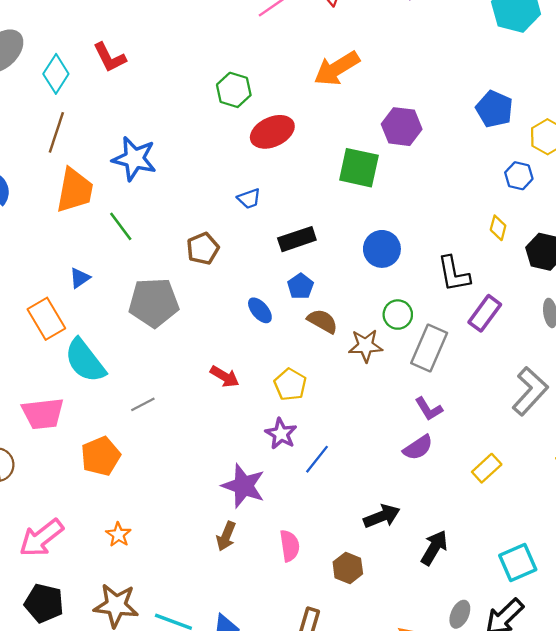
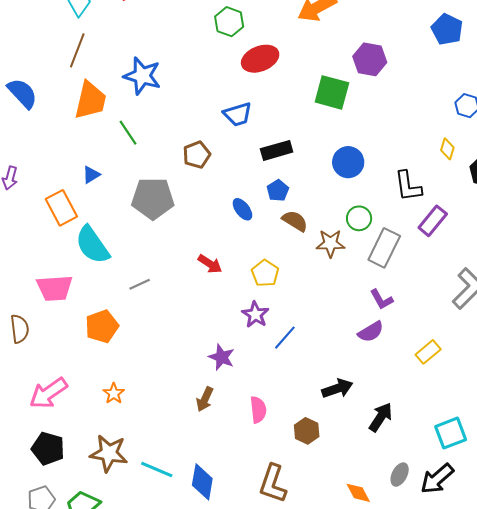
blue pentagon: (494, 109) -> (447, 29), moved
blue trapezoid: (249, 199) -> (238, 114), size x1.4
purple star: (244, 486) -> (222, 357), size x0.7

